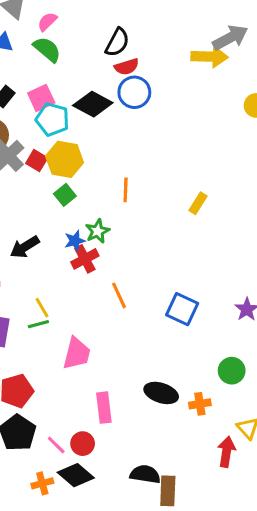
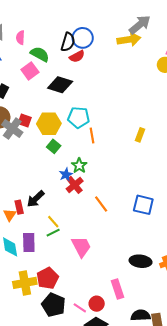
pink semicircle: (47, 22) -> (20, 38), turned -32
green semicircle: (47, 49) -> (40, 54), moved
blue circle: (134, 92) -> (83, 38), moved
pink square: (41, 98) -> (30, 71), moved
cyan pentagon: (52, 119) -> (79, 117), moved
red square: (37, 161) -> (25, 120), moved
black arrow: (25, 247) -> (36, 199), moved
pink trapezoid: (77, 353) -> (81, 247), turned -30
pink rectangle: (104, 408) -> (118, 289), moved

